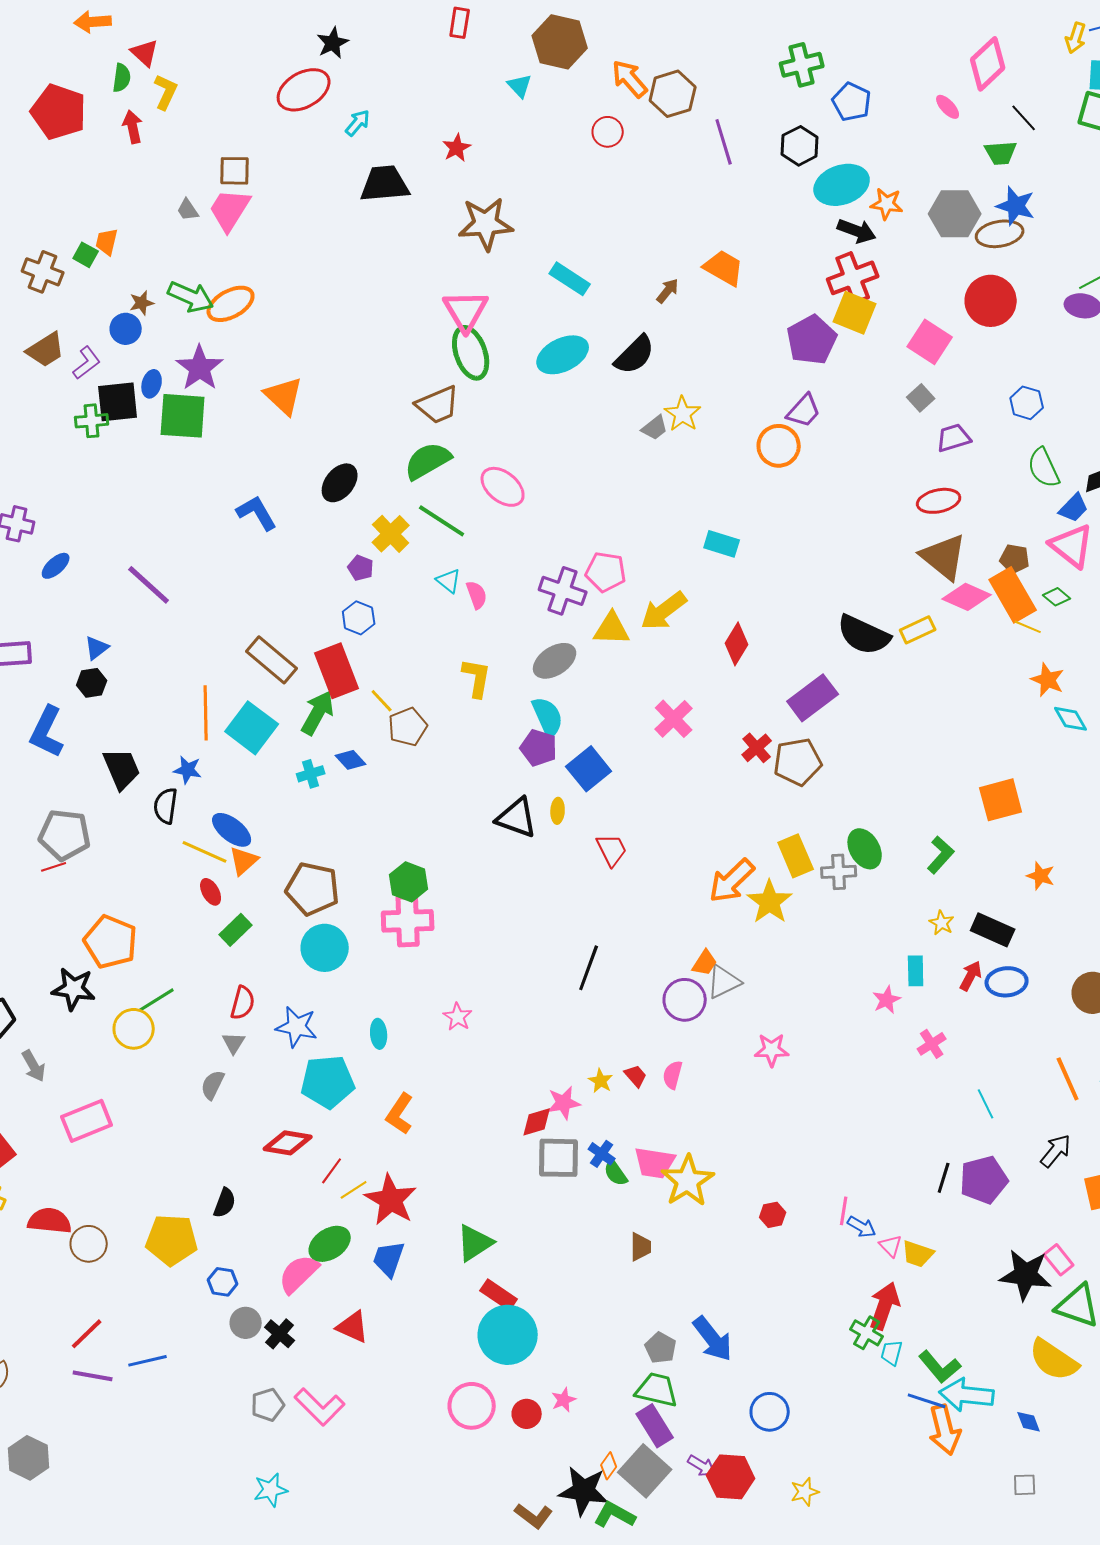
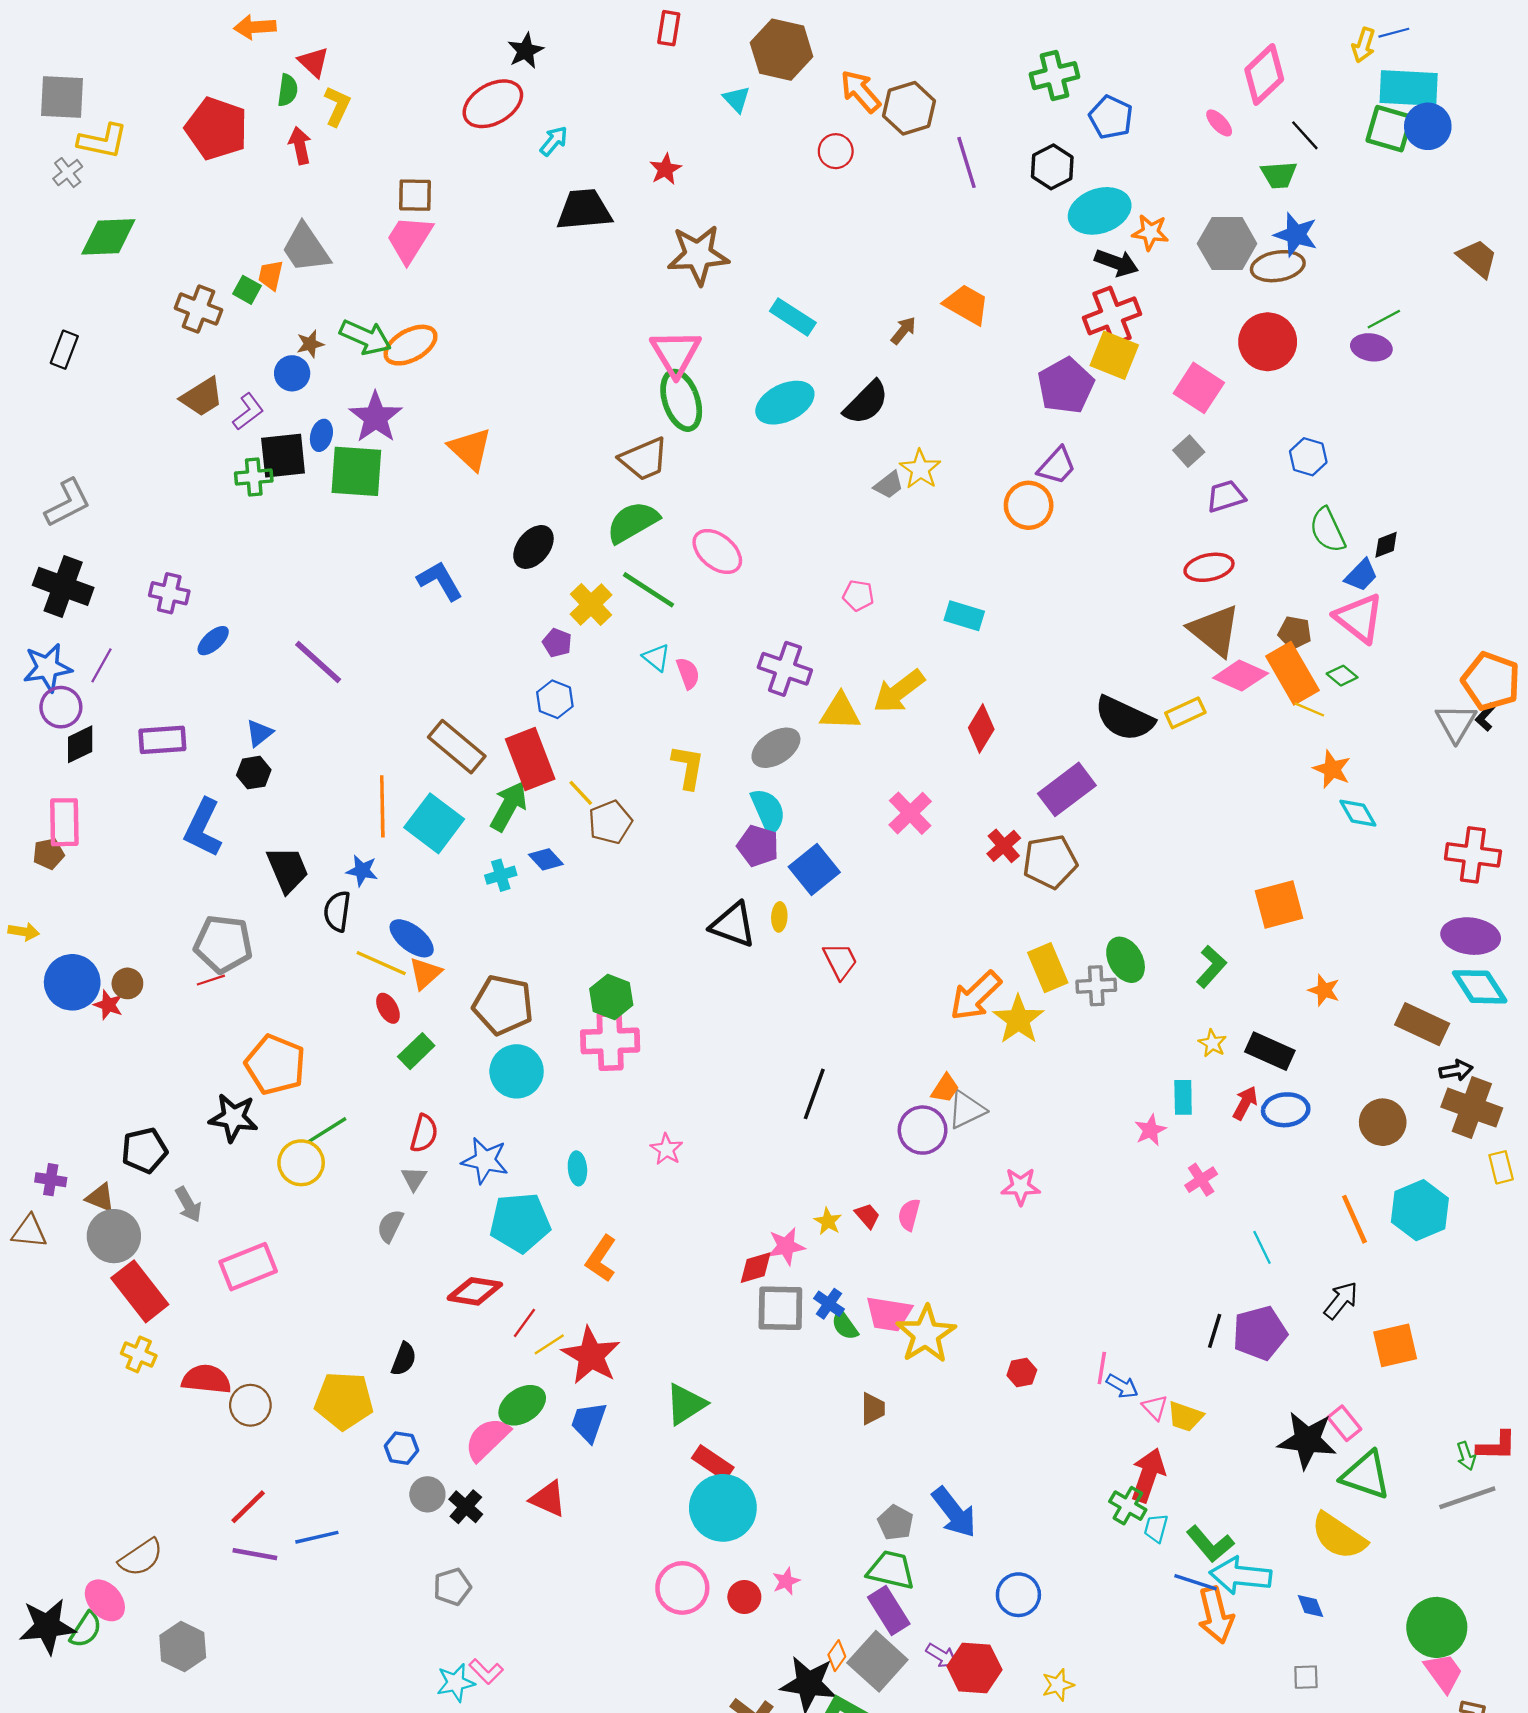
gray trapezoid: (188, 210) -> (306, 248), moved, size x2.0
pink pentagon: (606, 572) -> (858, 595), moved, size x0.7
pink L-shape: (320, 1407) -> (486, 1671), moved, size x0.6

